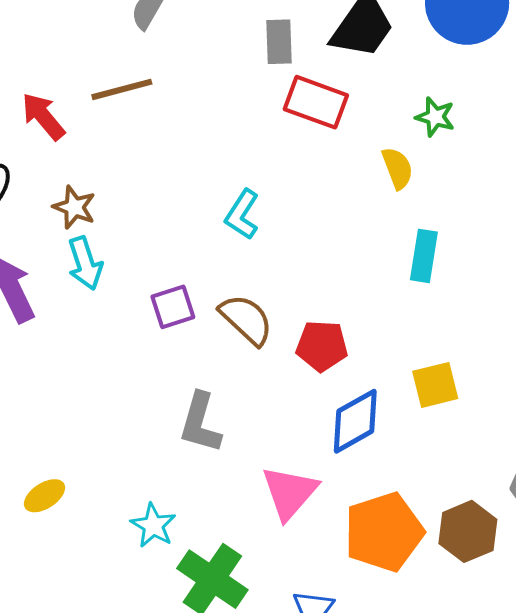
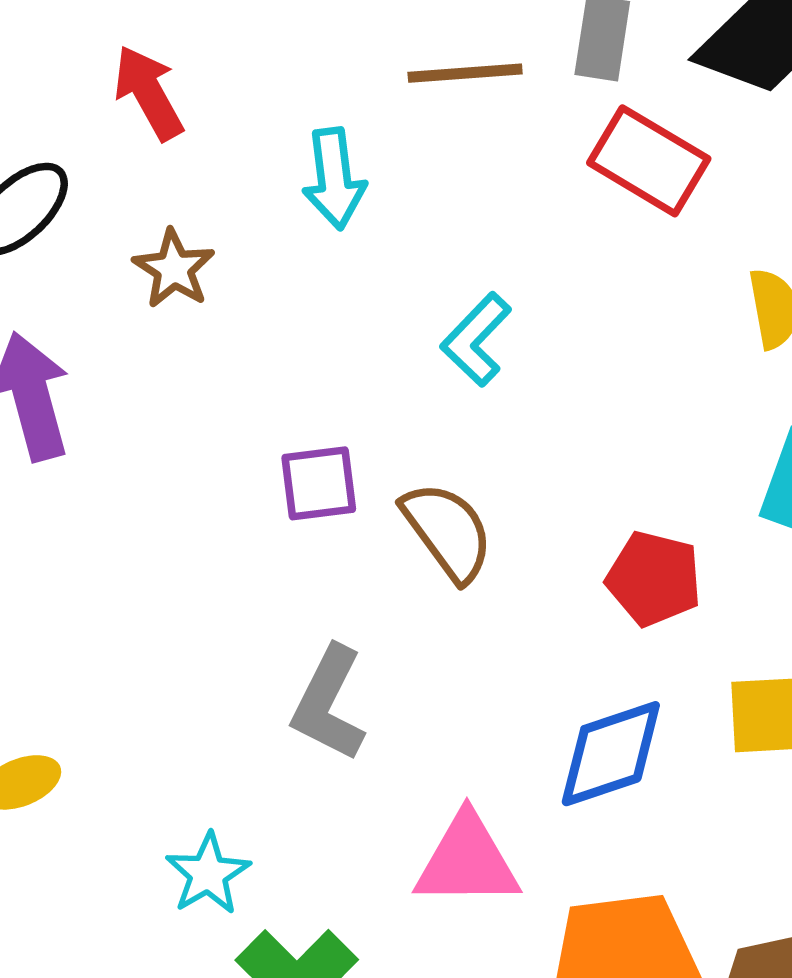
brown line: (122, 89) -> (465, 73), moved
cyan arrow: (85, 263) -> (334, 179), moved
red pentagon: (322, 346) -> (654, 579), moved
pink triangle: (290, 493) -> (467, 861), turned 38

